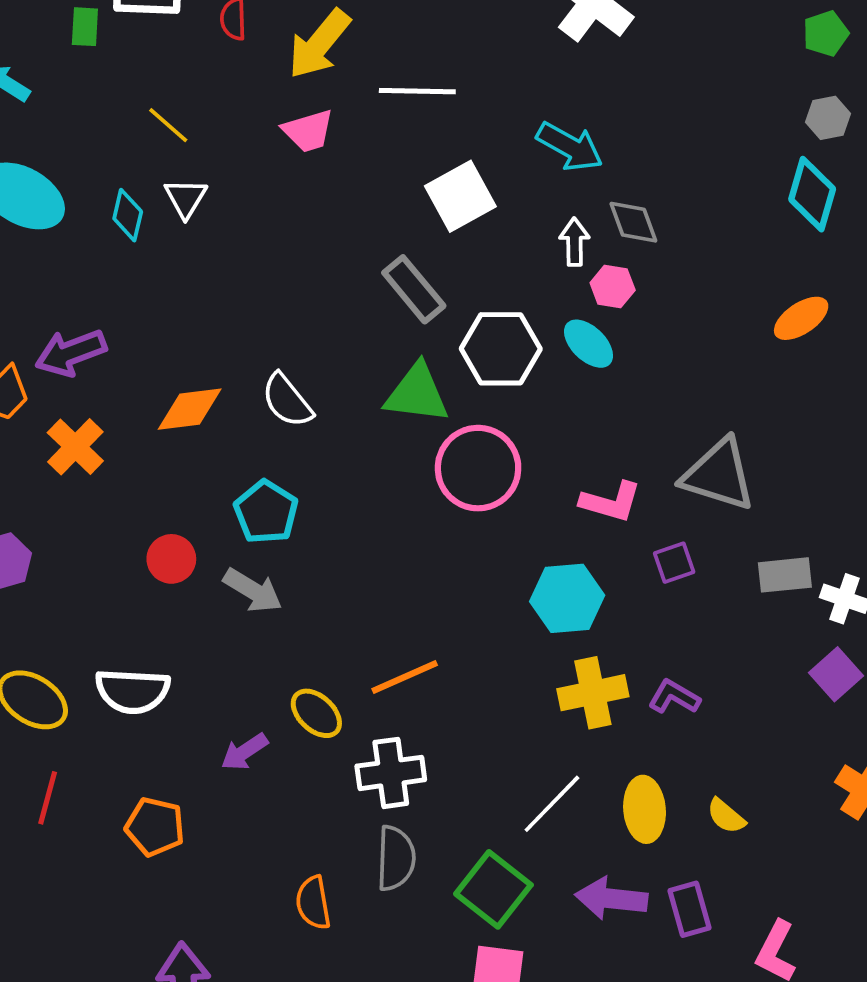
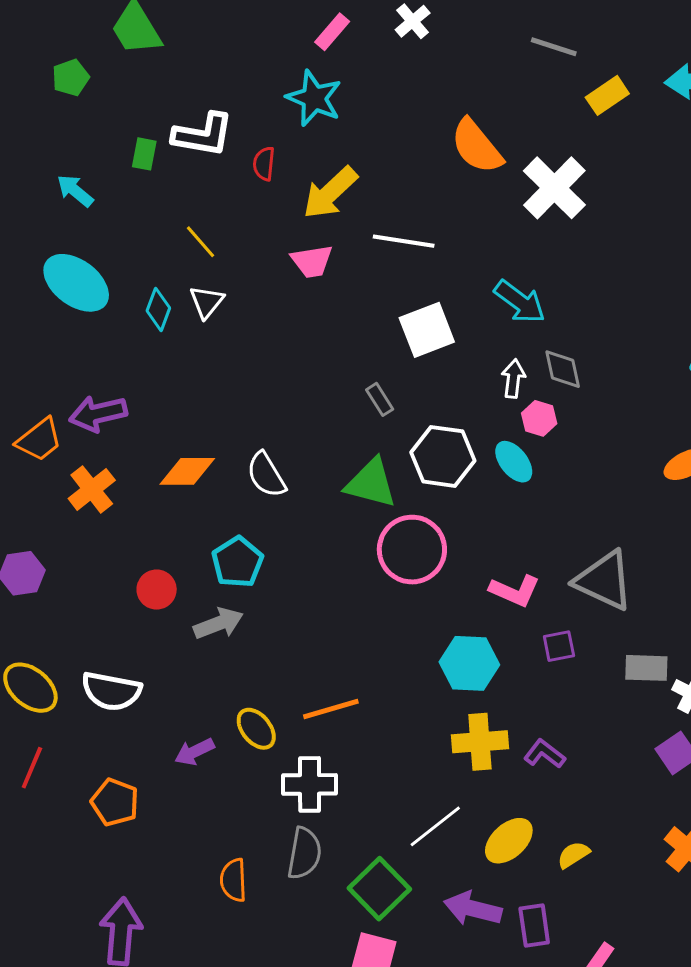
gray rectangle: (414, 289) -> (380, 399), size x0.6
gray arrow: (253, 590) -> (219, 623), turned -60
yellow ellipse: (645, 809) -> (509, 841), turned 45
yellow semicircle: (726, 816) -> (573, 855), turned 100

